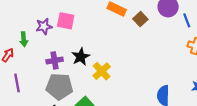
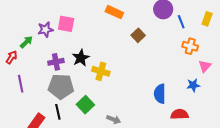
brown square: (140, 19) -> (138, 35), moved
green arrow: (24, 39) -> (26, 42), turned -128
yellow cross: (102, 71) -> (101, 71), turned -30

